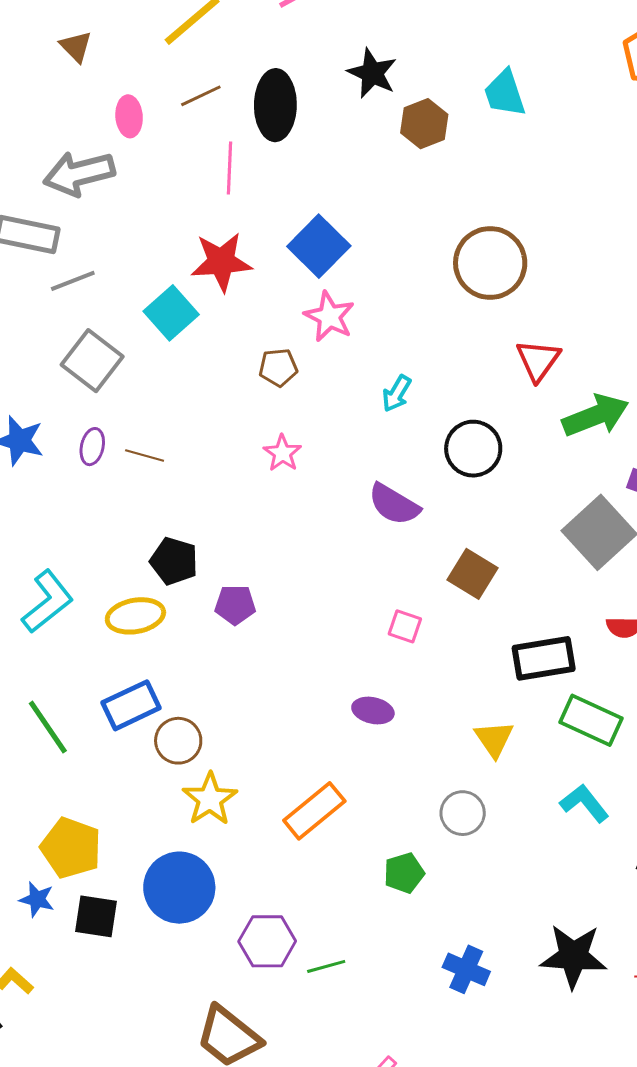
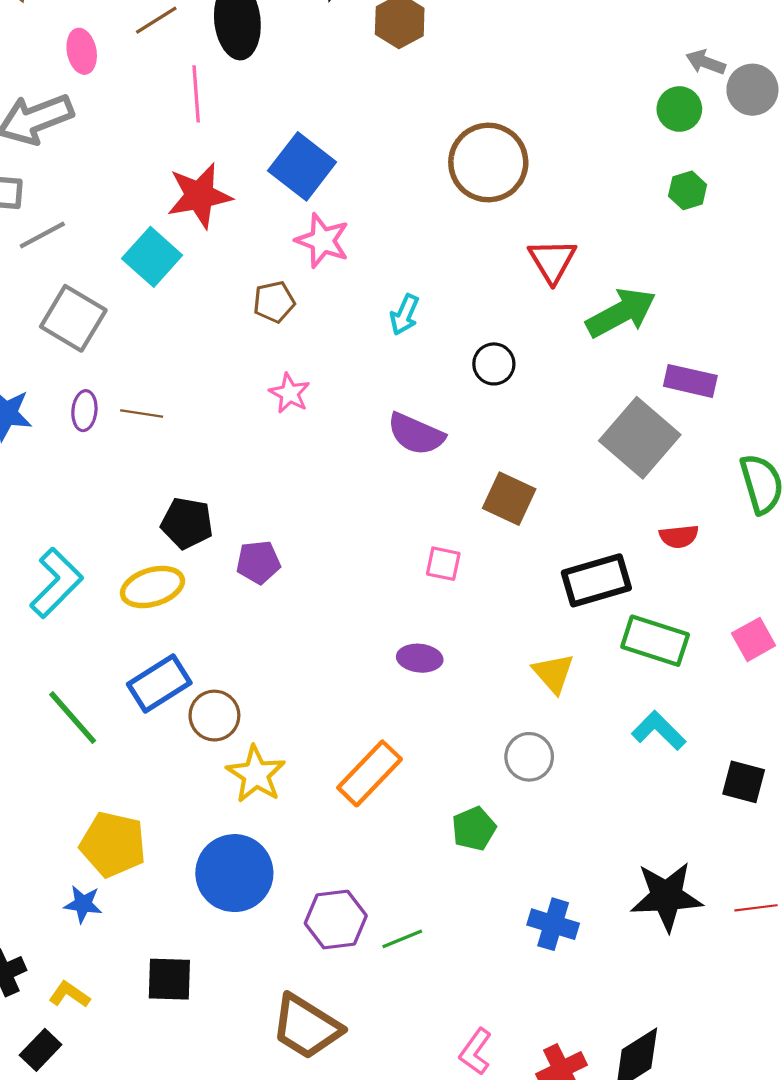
black circle: (473, 449) -> (494, 364), size x0.7
black square: (96, 916) -> (169, 979), moved

